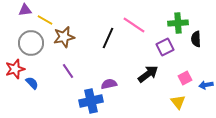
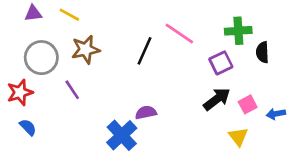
yellow line: (45, 20) -> (69, 15), moved
purple line: (68, 71) -> (72, 90), moved
black arrow: (148, 74) -> (217, 99), moved
blue semicircle: (32, 83) -> (28, 127), moved
blue cross: (91, 101) -> (122, 135), turned -30

